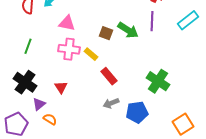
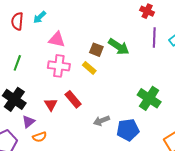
purple line: (152, 21) -> (154, 38), moved
yellow rectangle: (91, 54) -> (89, 68), moved
red rectangle: (109, 76) -> (73, 99), moved
orange semicircle: (50, 119) -> (40, 137), turned 128

